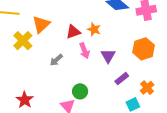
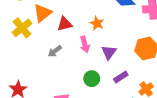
red triangle: (73, 32) -> (65, 24), moved
green circle: (80, 91) -> (92, 79), moved

